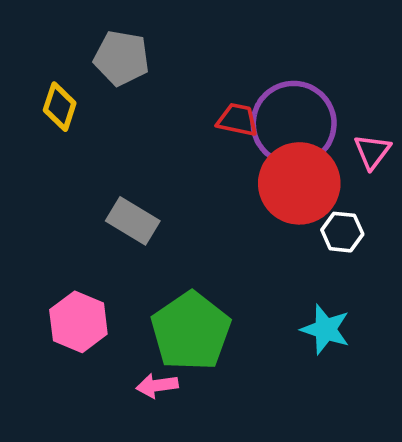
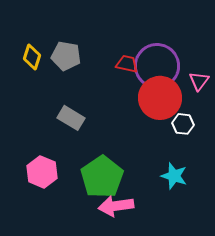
gray pentagon: (121, 58) -> (66, 56), moved
pink arrow: (157, 386) -> (116, 206), moved, size x1.6

